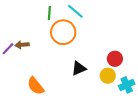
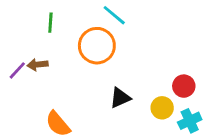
green line: (49, 13) -> (50, 23), moved
red circle: (115, 59) -> (184, 86), moved

